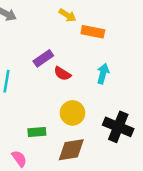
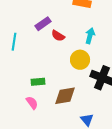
yellow circle: (73, 113) -> (80, 60), moved
pink semicircle: (19, 159) -> (32, 103), moved

